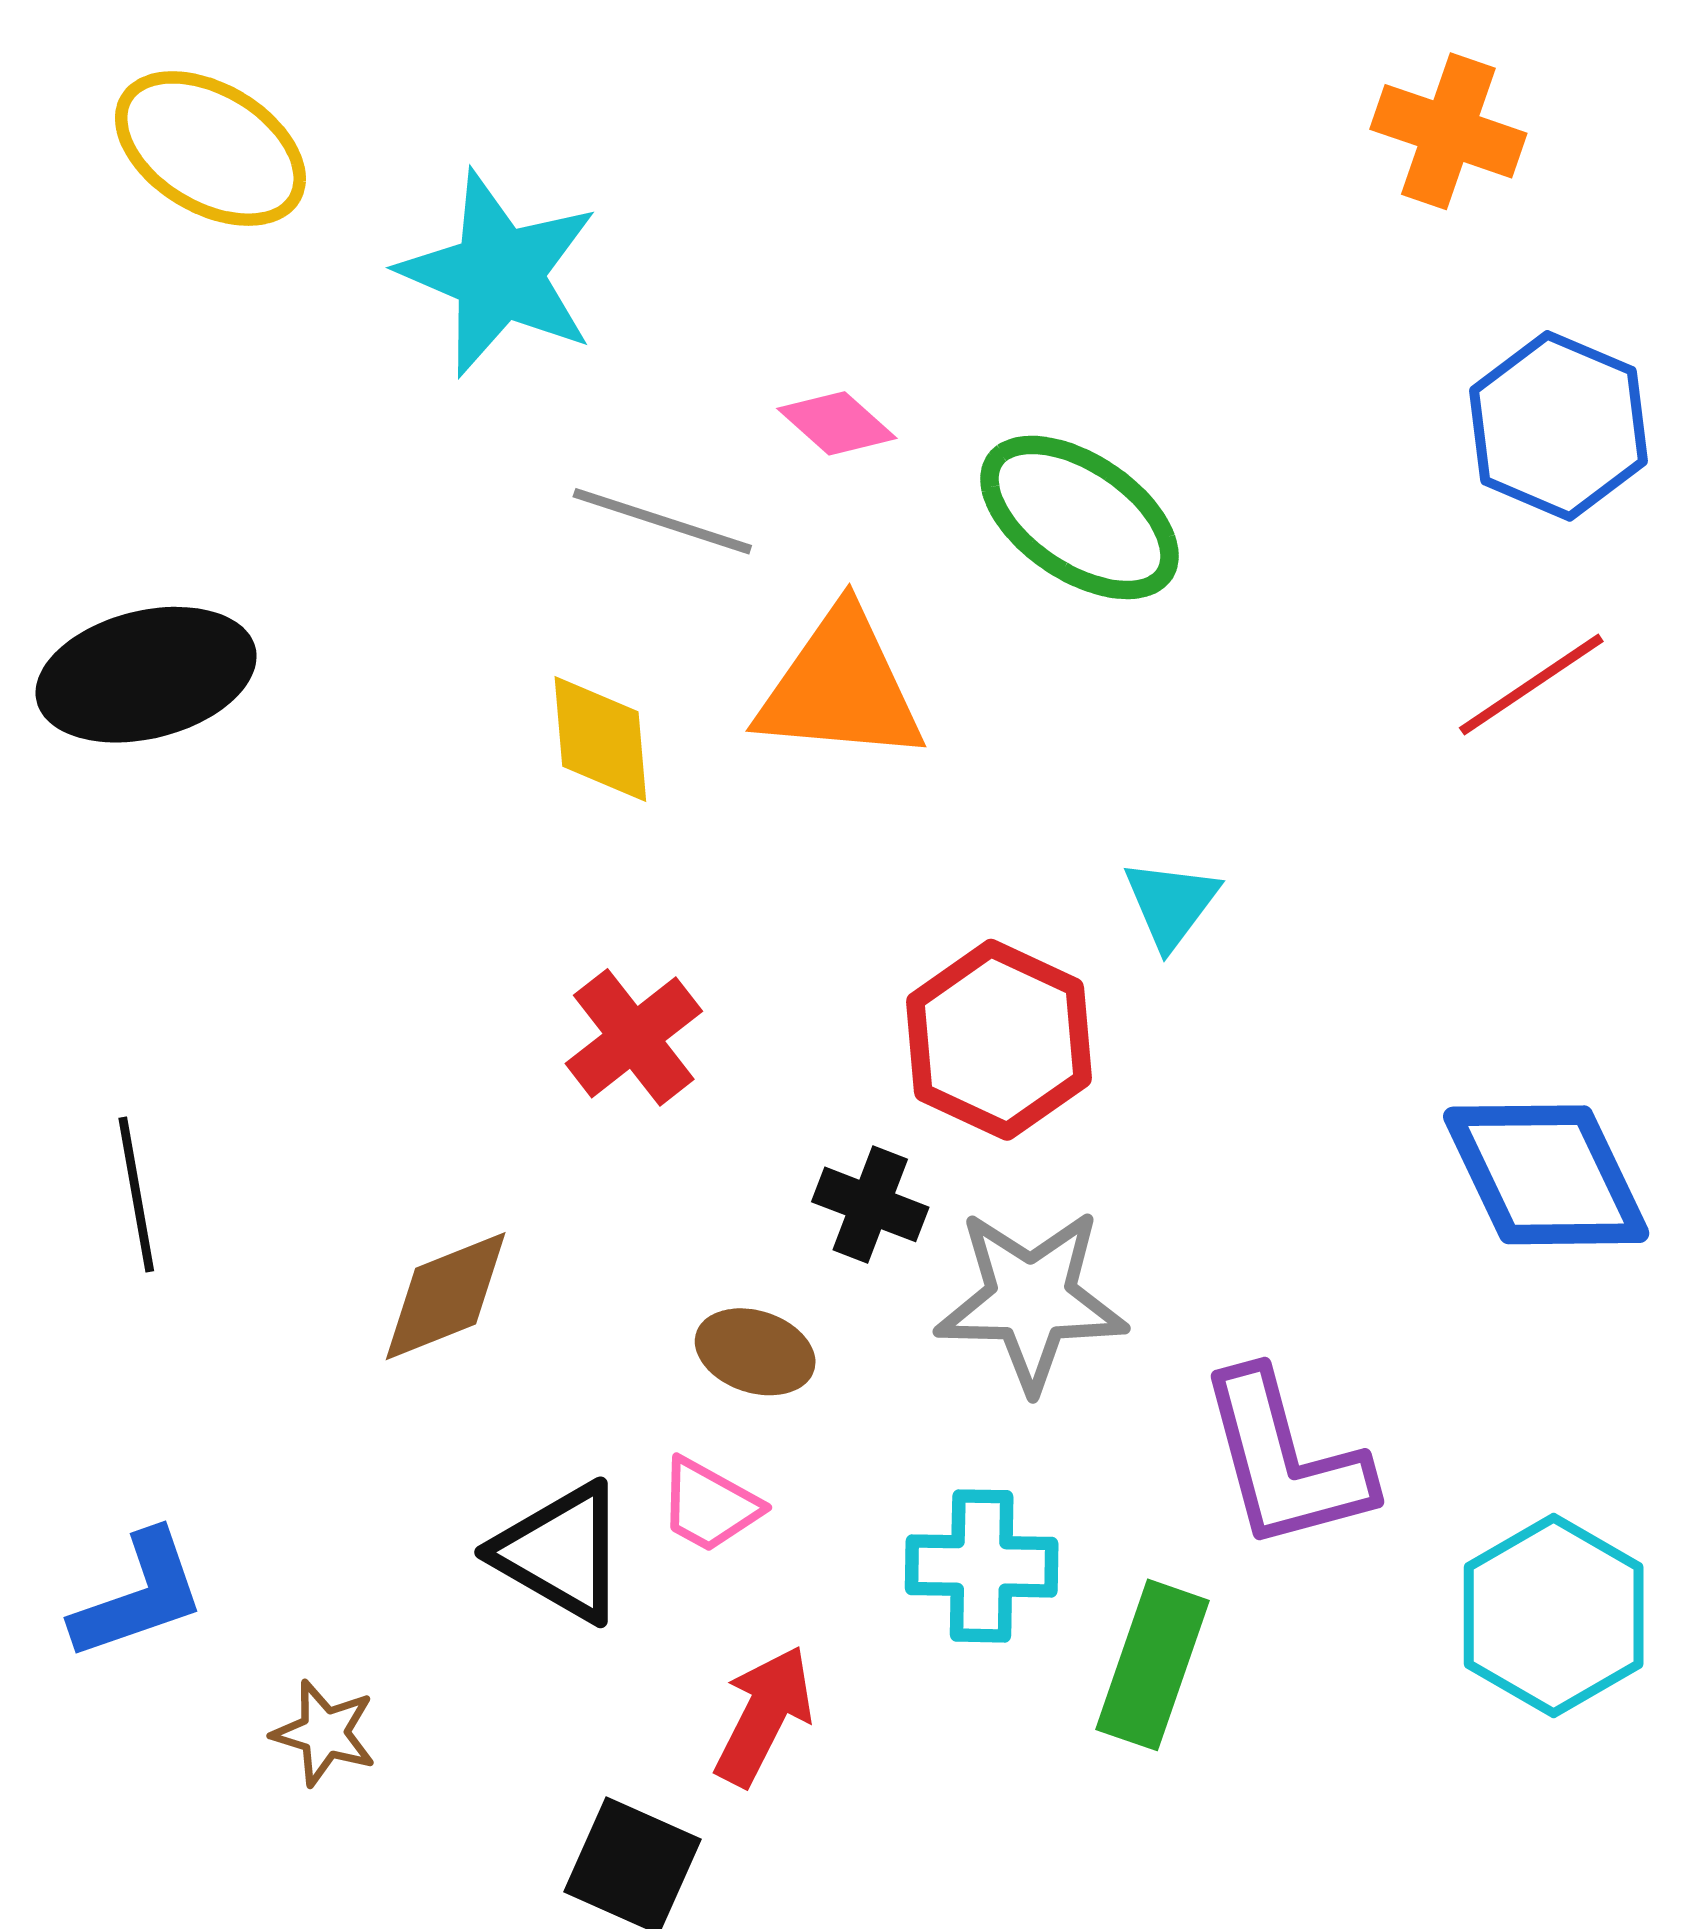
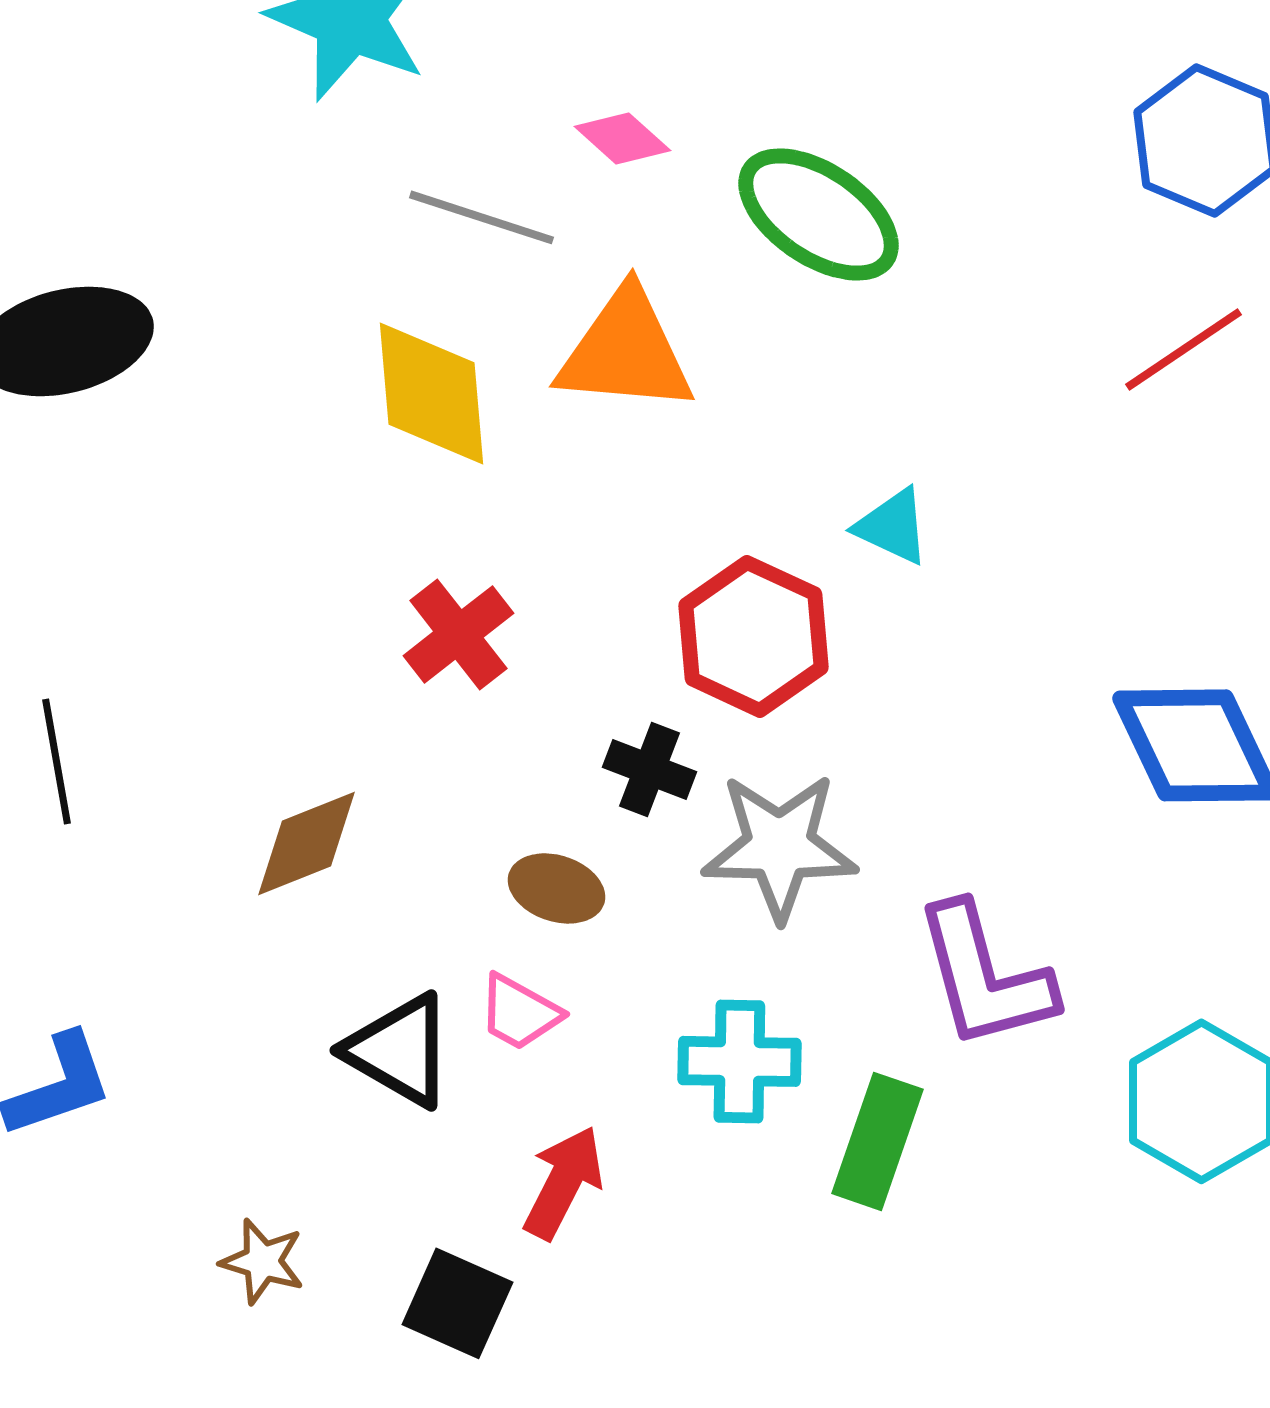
yellow diamond: (600, 739) -> (431, 393), size x1.4
cyan triangle: (1171, 904) -> (892, 526), turned -42
brown star: (324, 1733) -> (262, 1261), moved

